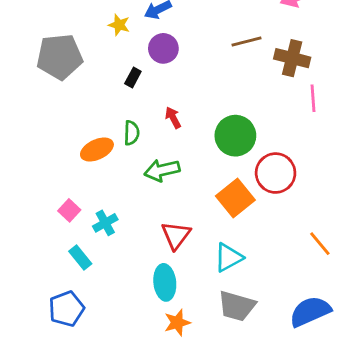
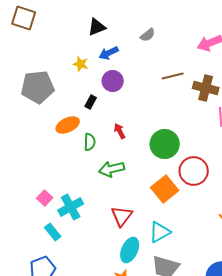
orange ellipse: (97, 149) -> (68, 125), moved
cyan cross: (105, 223) -> (71, 207), size x1.4
cyan ellipse: (165, 282) -> (130, 250), moved, turned 30

